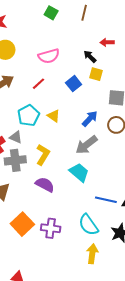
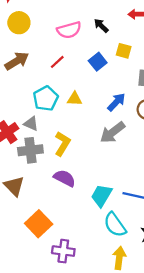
black arrow: (90, 56) -> (101, 26), moved
yellow triangle: (54, 116) -> (75, 99), turned -32
cyan trapezoid: (79, 172) -> (101, 196), moved, turned -100
purple cross: (51, 228) -> (63, 251), moved

